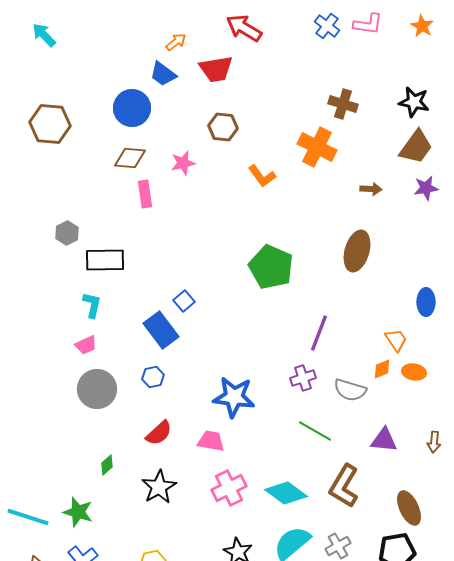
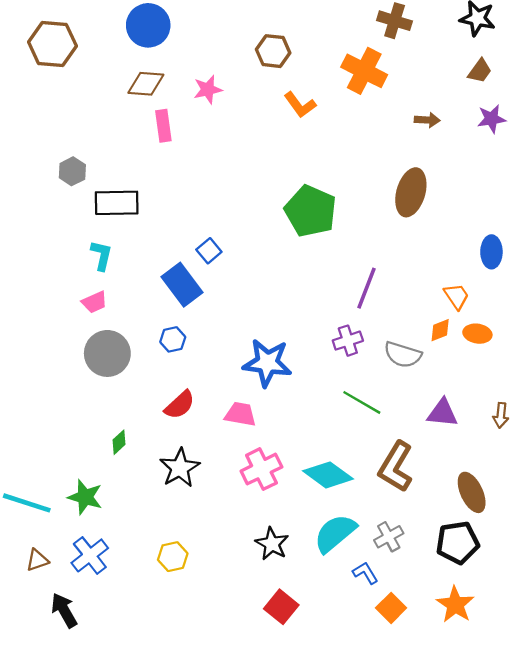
brown hexagon: (223, 127) -> (273, 51), moved
brown trapezoid: (416, 147) -> (480, 71), size x0.6

